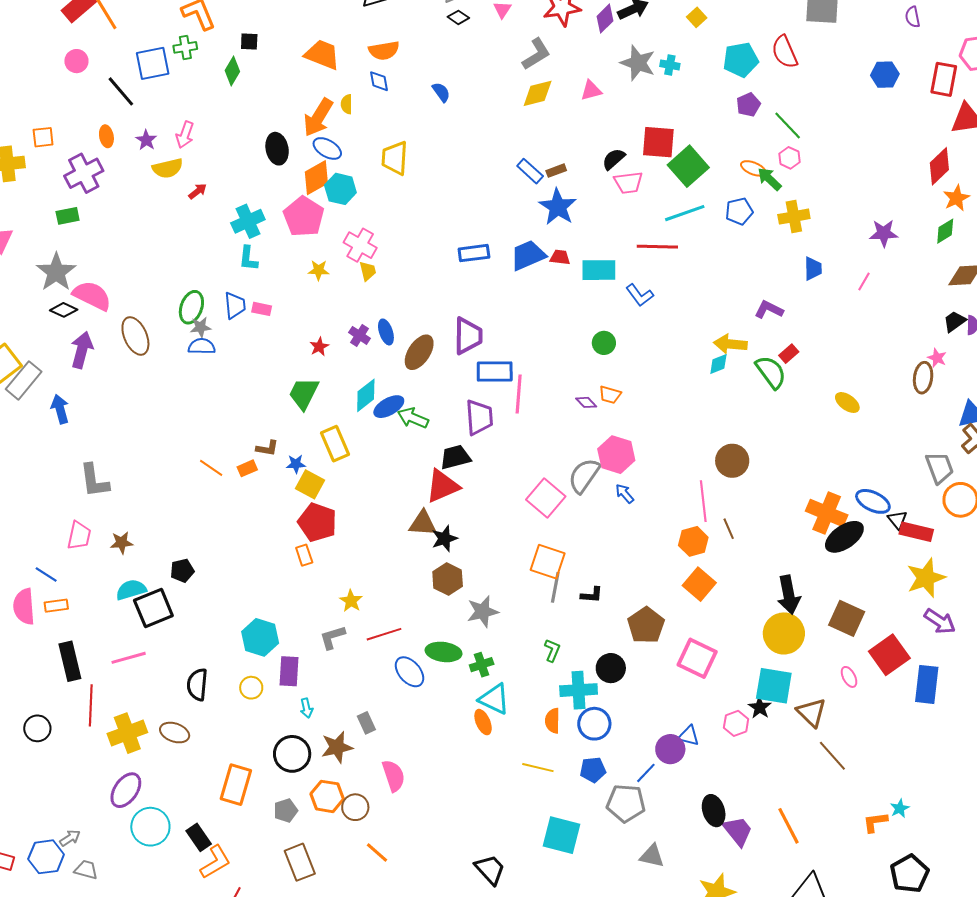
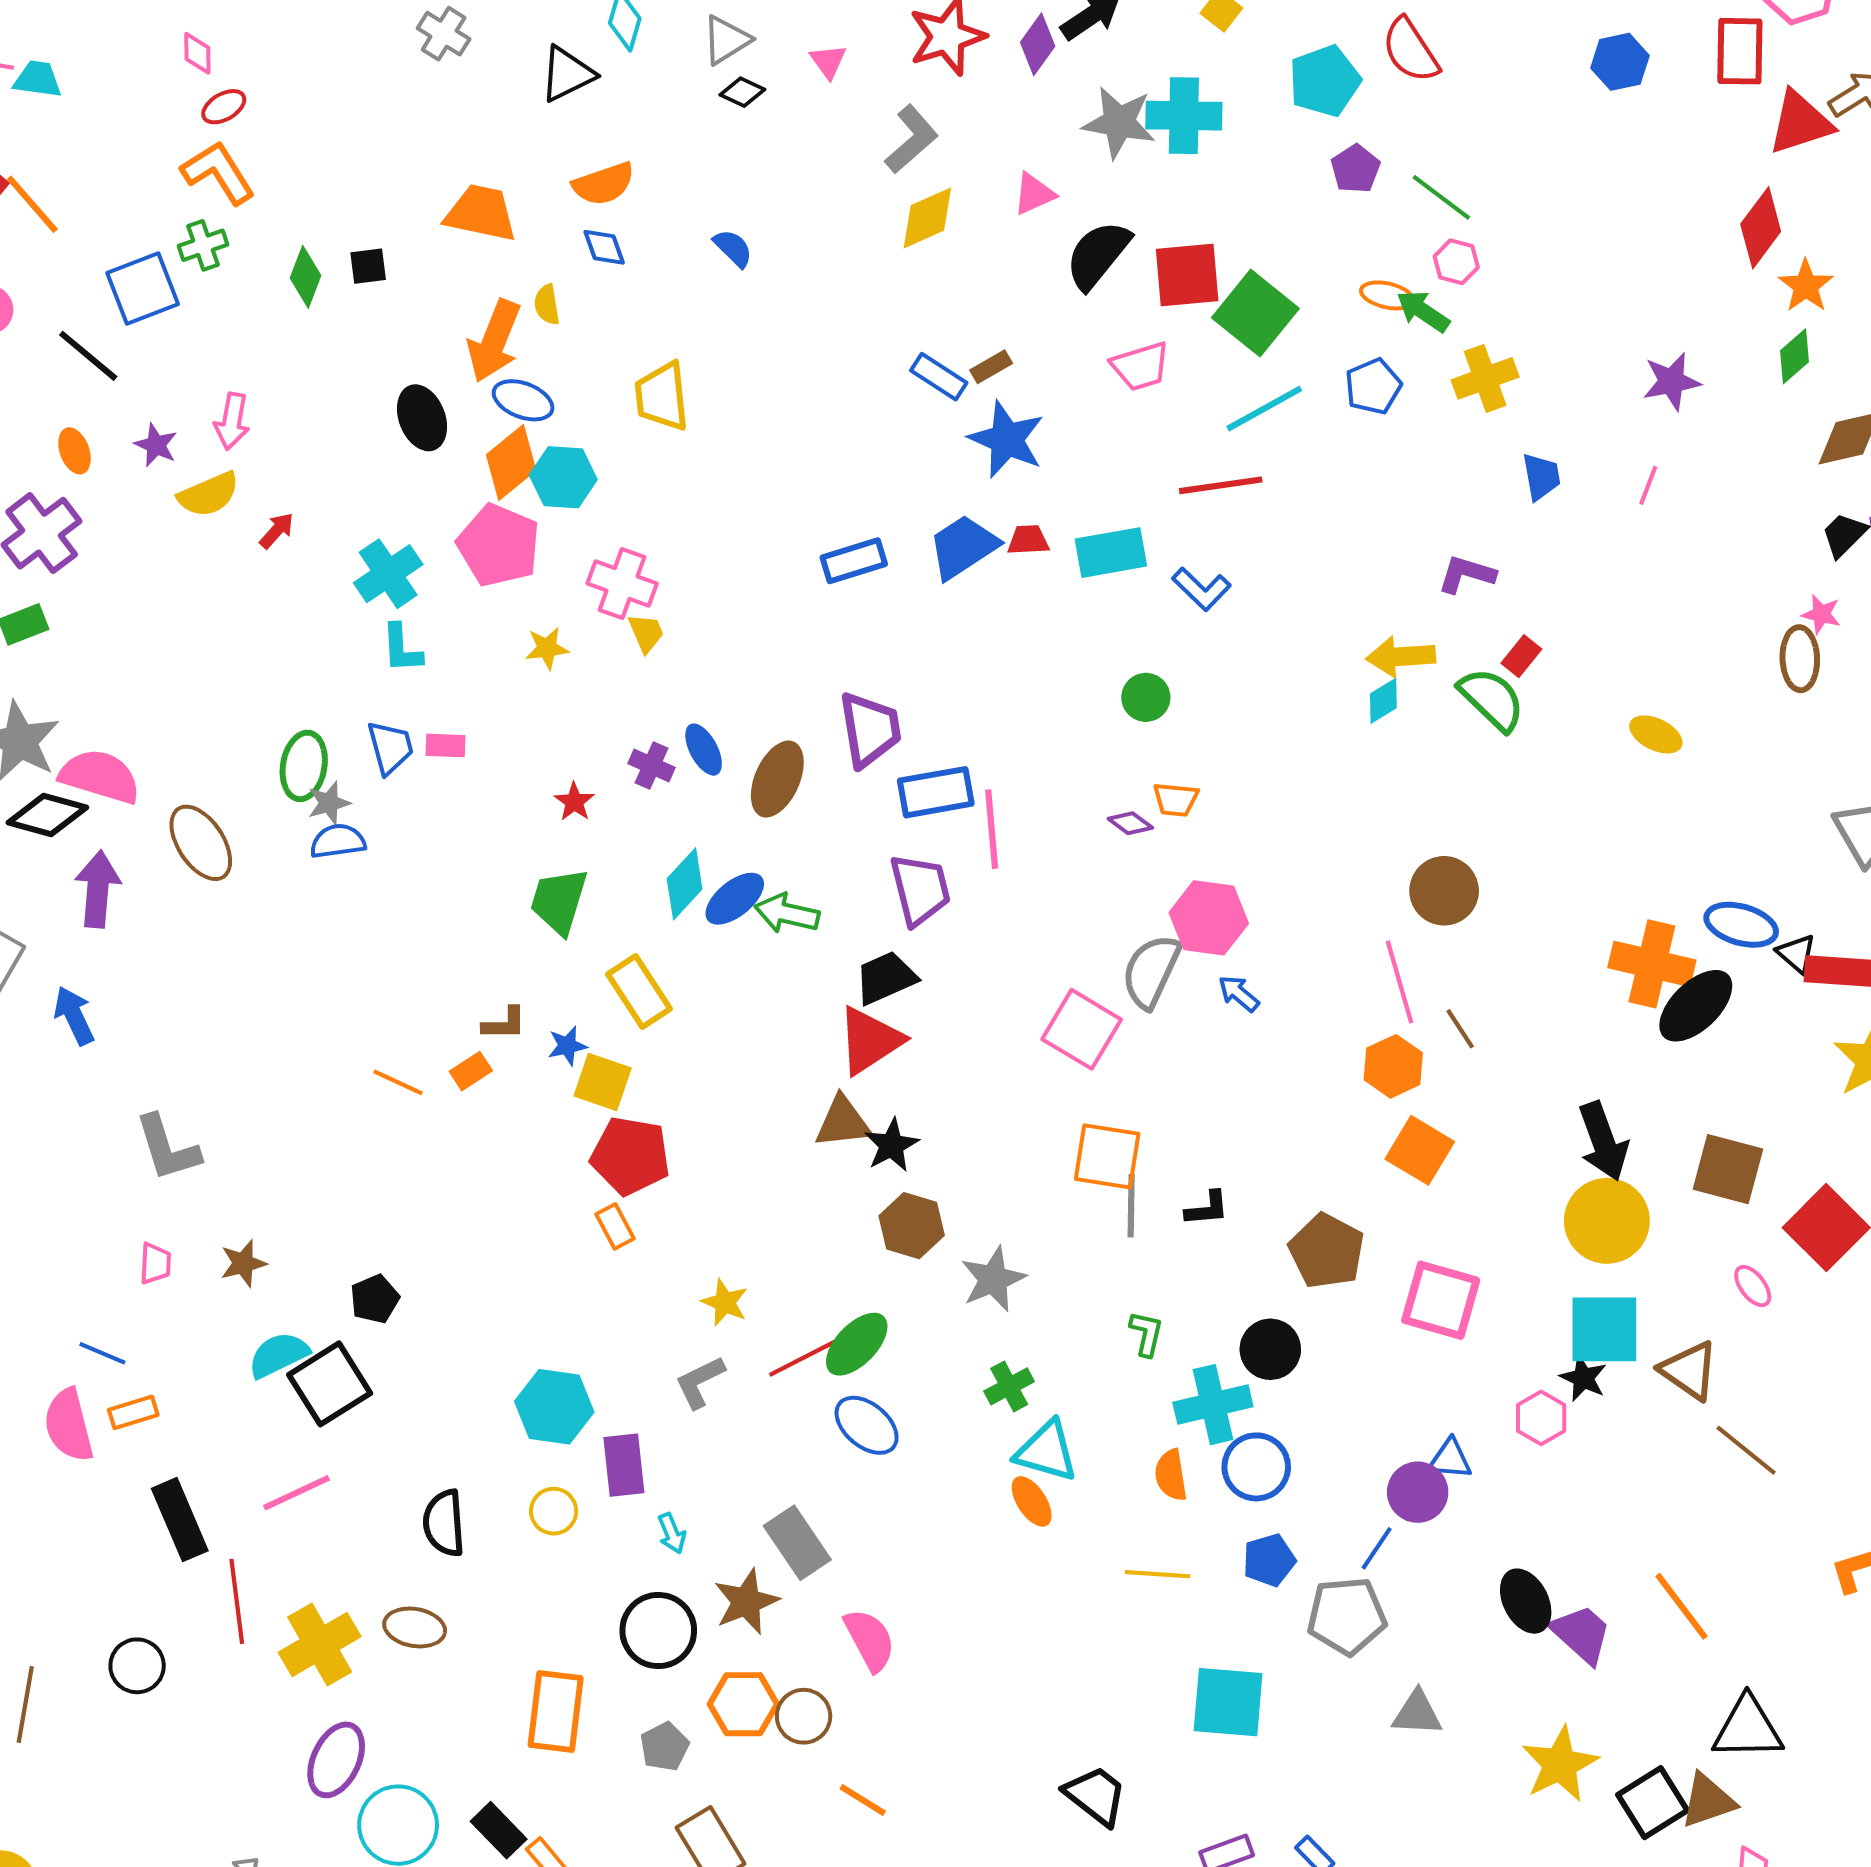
black square: (249, 42) -> (368, 266), moved
cyan cross: (670, 65) -> (1184, 116), size x1.8
black semicircle: (614, 159) -> (1098, 255), moved, size x1.5
black diamond: (64, 310) -> (47, 815), size x1.4
pink trapezoid: (79, 535) -> (155, 1263), size x0.7
green ellipse: (444, 652) -> (857, 1344), moved, turned -44
gray rectangle: (366, 723) -> (797, 1543), size x1.6

